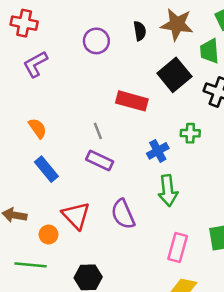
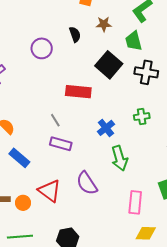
brown star: (177, 24) -> (104, 24), size x0.6
green cross: (190, 133) -> (142, 117), moved
orange circle: (48, 235) -> (23, 203), moved

